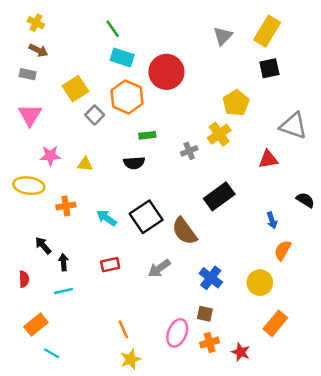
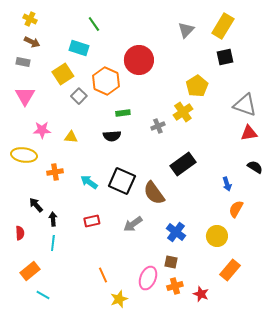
cyan rectangle: (122, 57) -> (79, 48), moved
red triangle: (268, 159) -> (249, 133), moved
black square: (146, 217) -> (122, 181), turned -32
cyan line: (63, 291) -> (53, 243), turned -70
yellow star: (131, 359) -> (119, 299), moved

